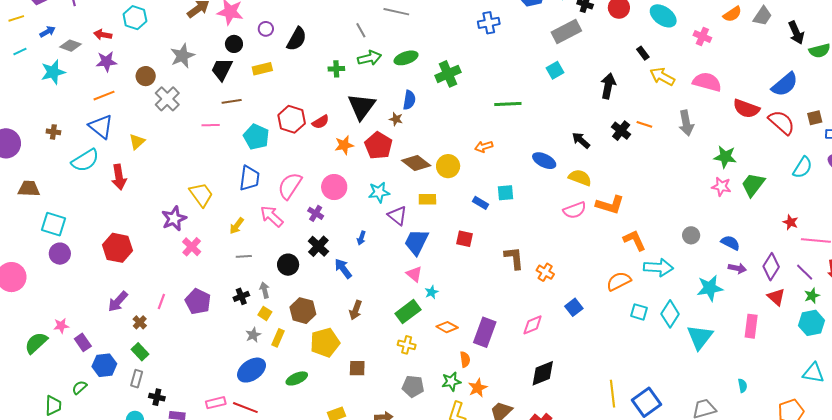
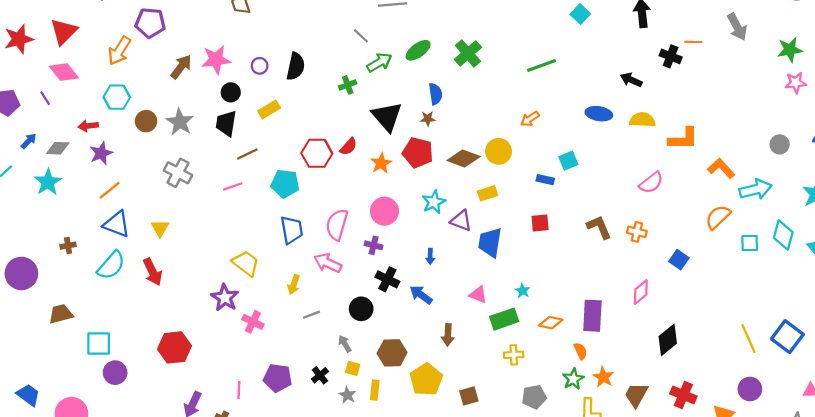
brown circle: (146, 76) -> (146, 121), moved
pink semicircle: (575, 210) -> (651, 183), moved
pink triangle: (414, 274) -> (478, 295), moved
black cross: (241, 296) -> (320, 375), moved
green rectangle: (408, 312) -> (504, 319), turned 35

